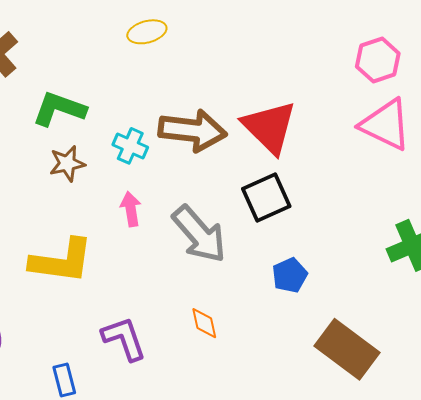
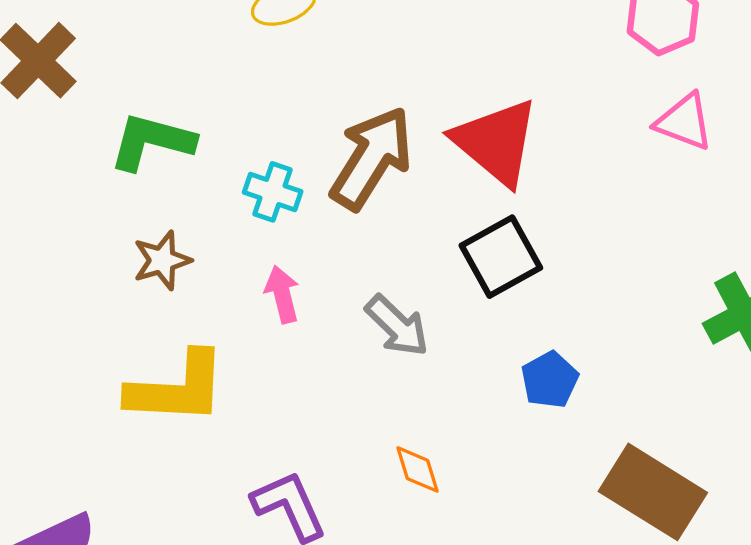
pink triangle: (385, 125) -> (684, 122), size x0.7
brown arrow: (192, 130) -> (372, 158), turned -60
brown star: (67, 164) -> (162, 260), moved
gray arrow: (199, 234) -> (397, 326), size x0.7

